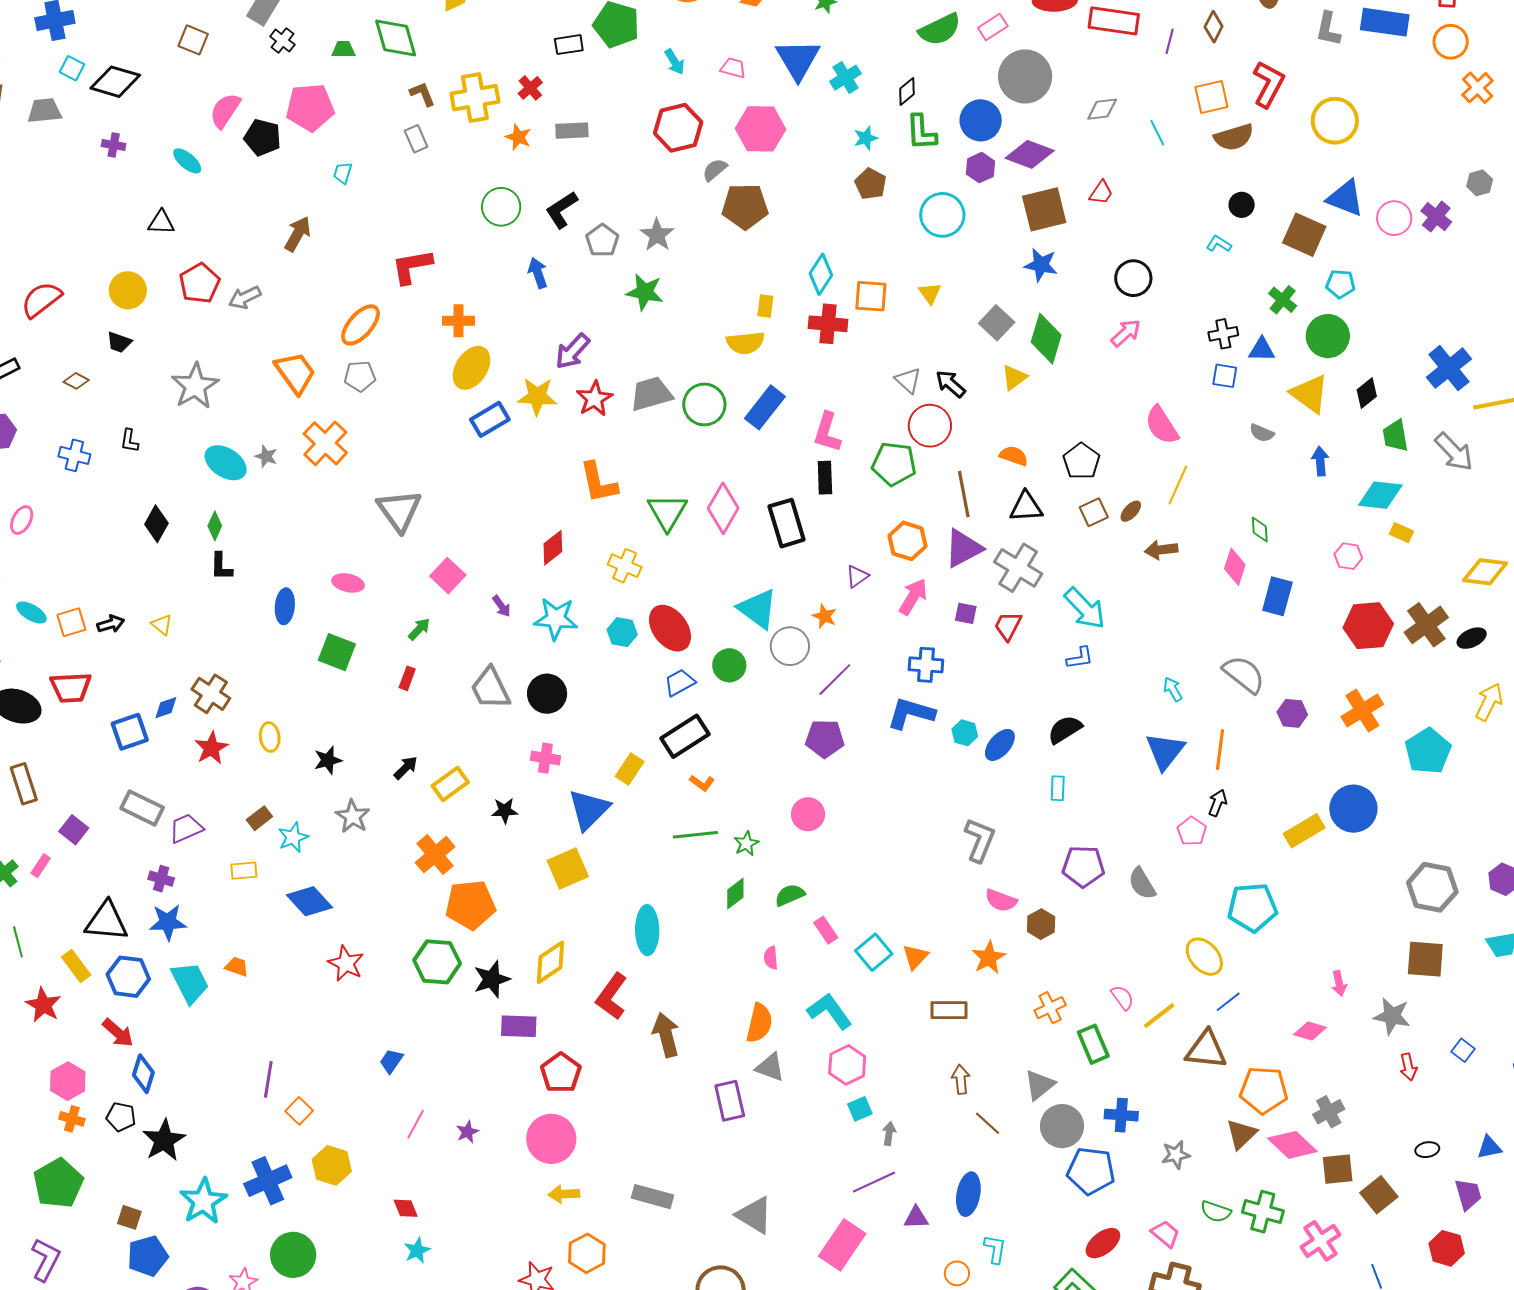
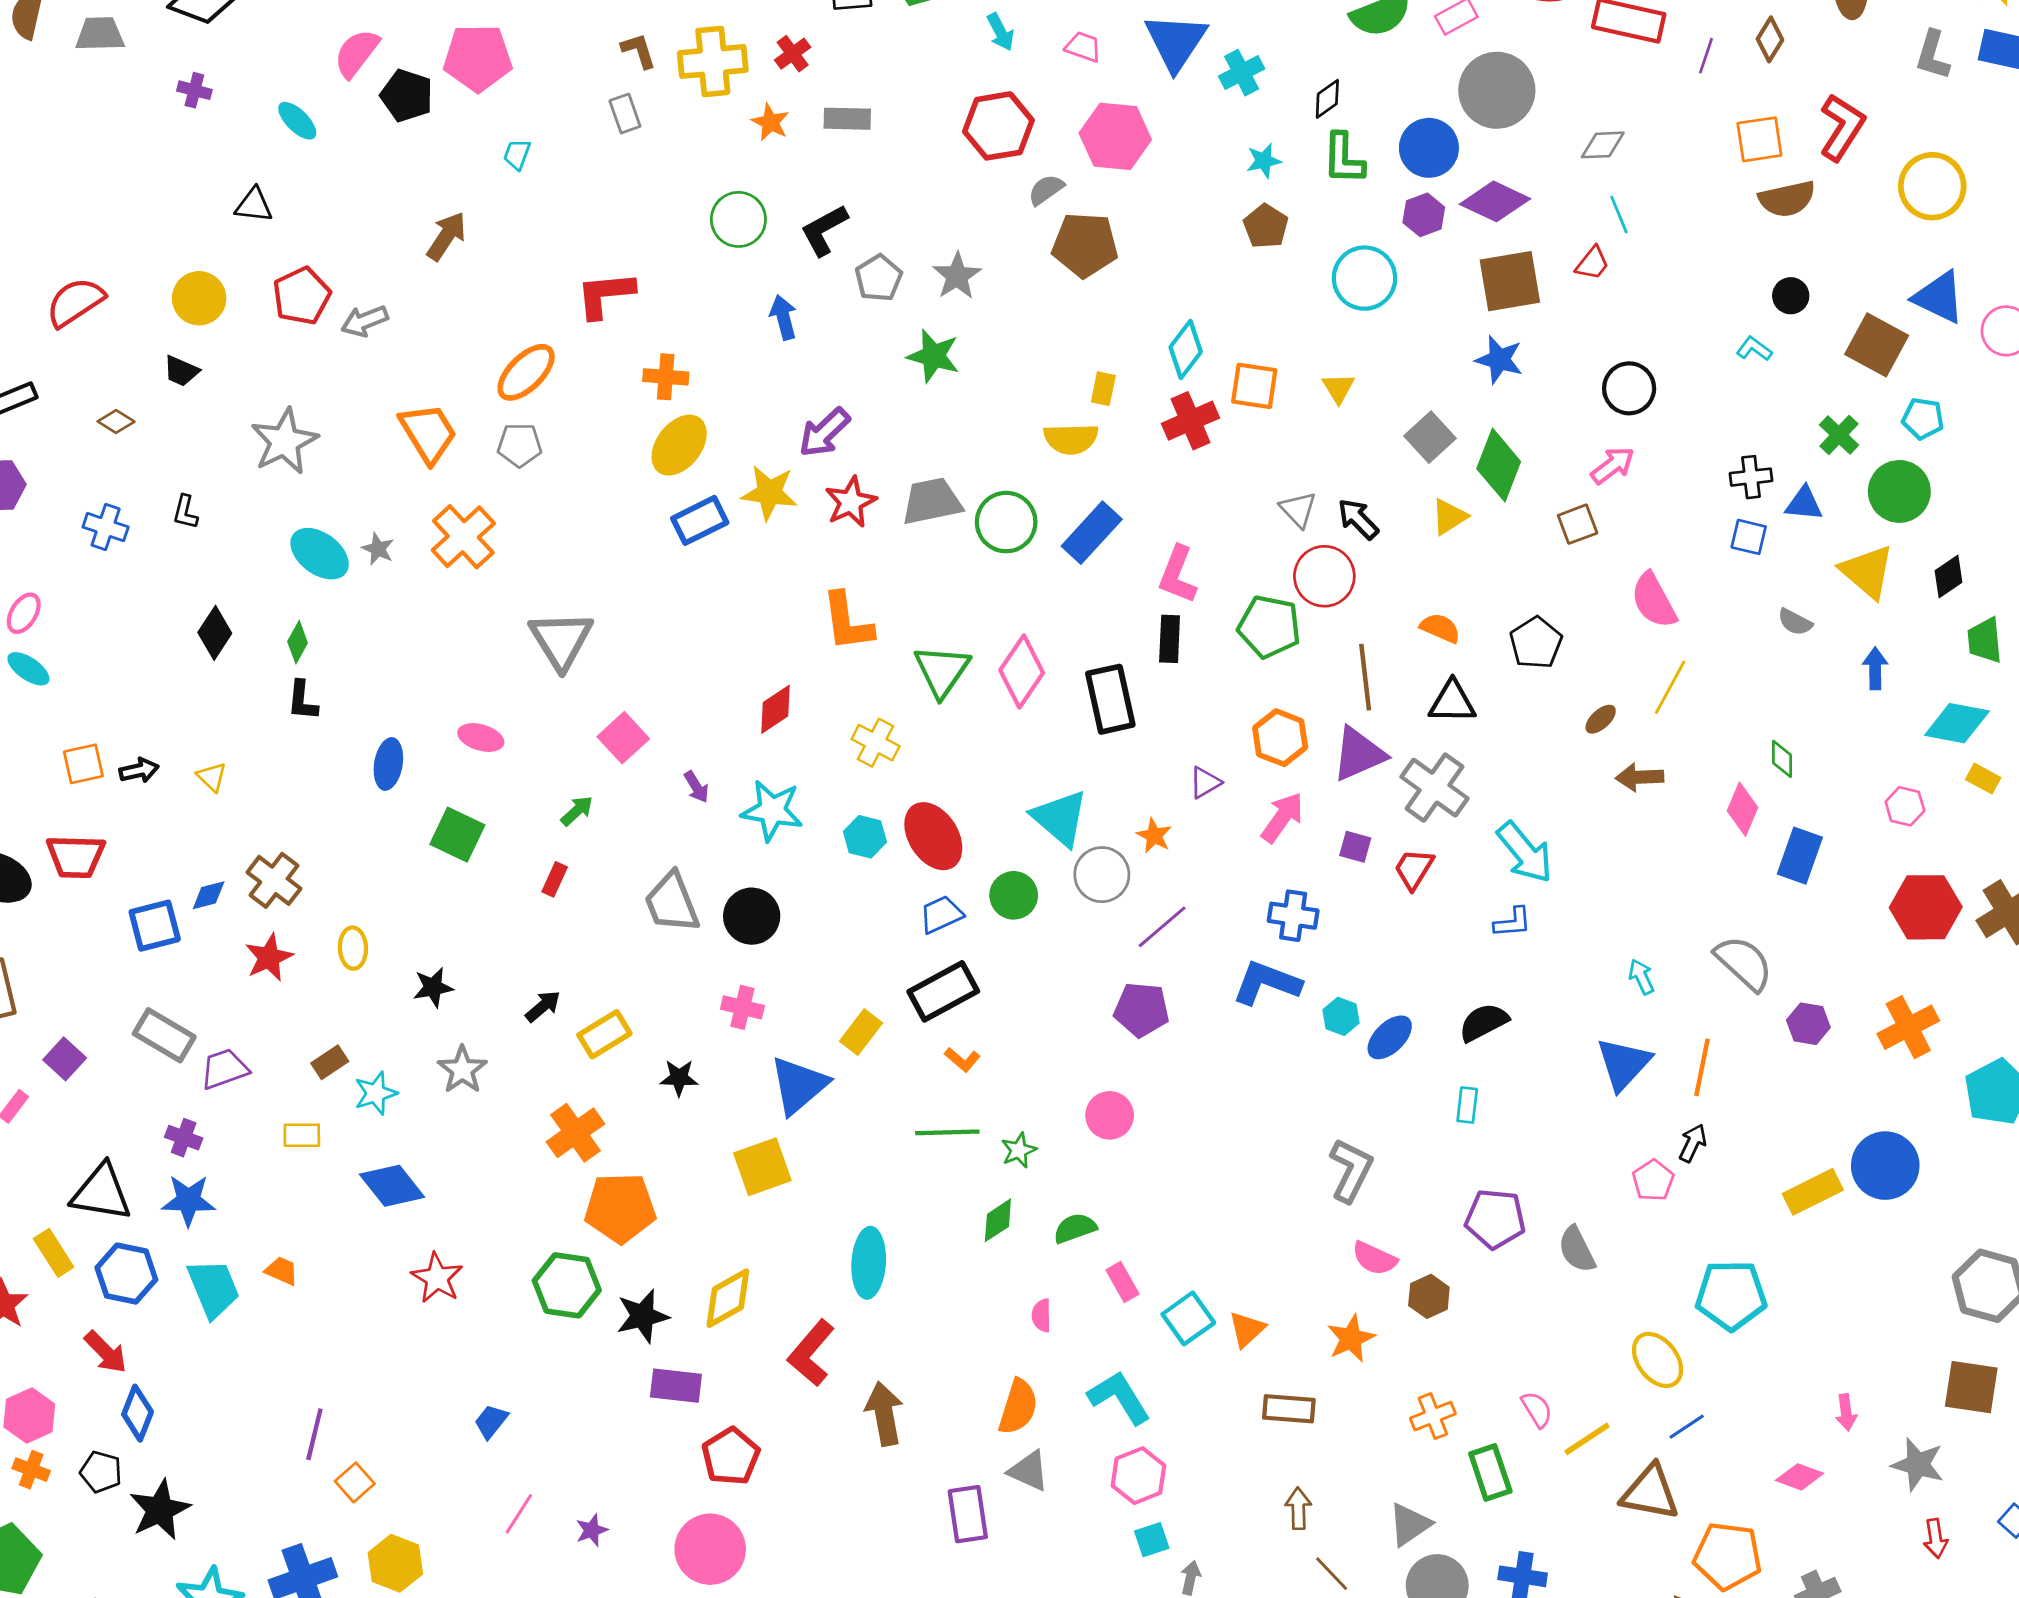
cyan line: (1157, 133) -> (1619, 215), moved
red cross: (828, 324) -> (1190, 421), turned -33
brown square: (1094, 512) -> (1578, 524), moved
cyan ellipse: (31, 613) -> (28, 669), moved

